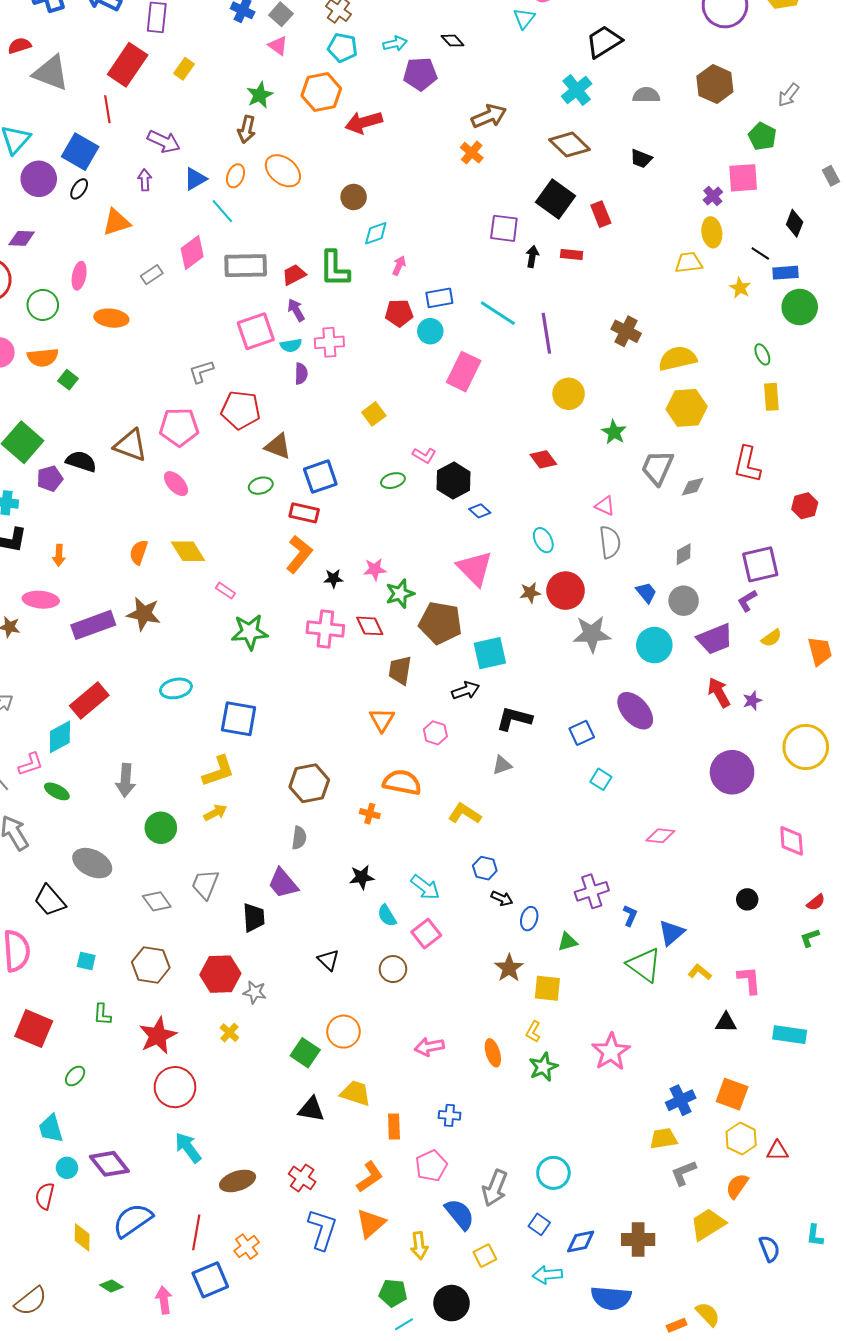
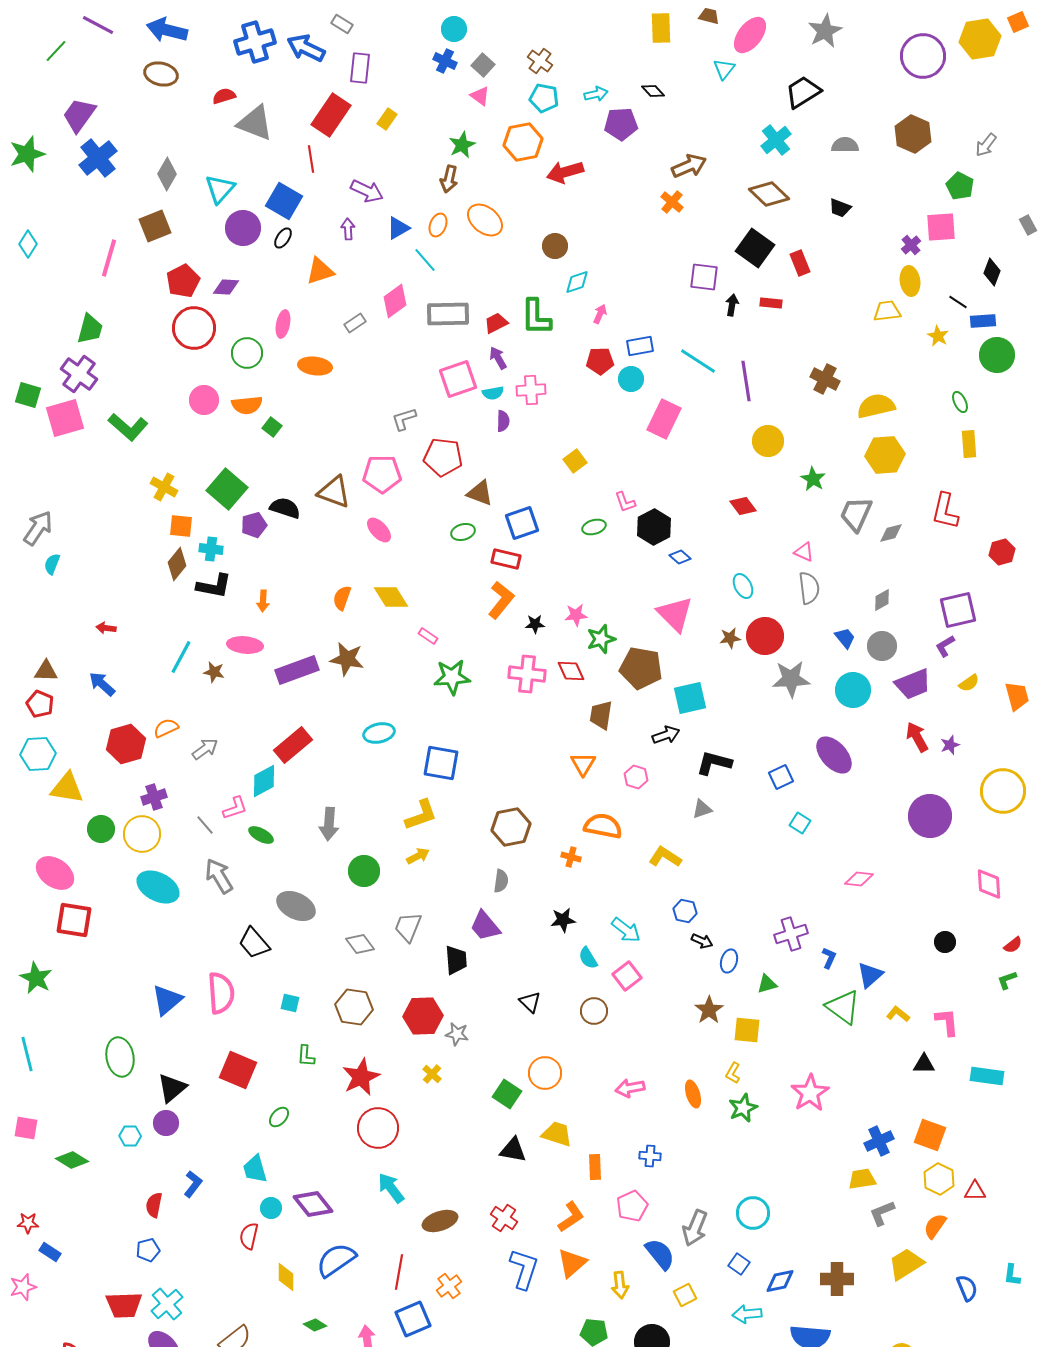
pink L-shape: (424, 455) -> (625, 502), turned 40

